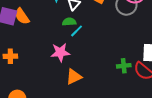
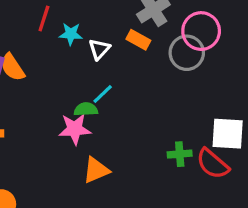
green semicircle: (69, 22) -> (86, 109), moved

